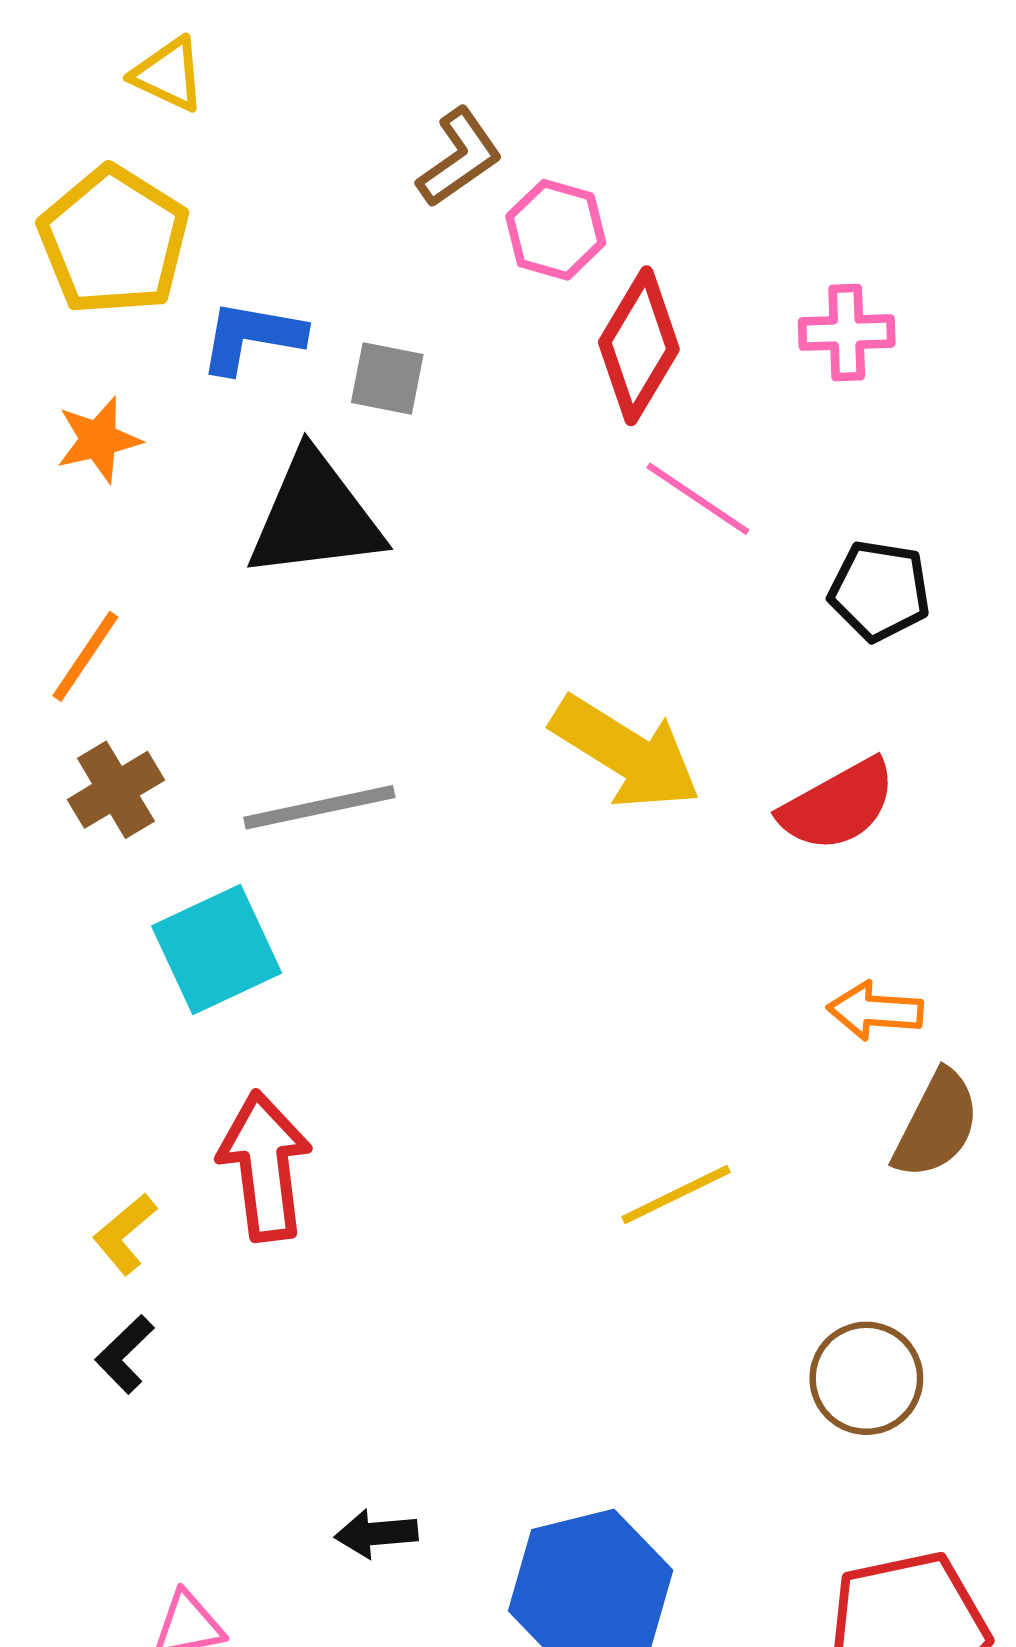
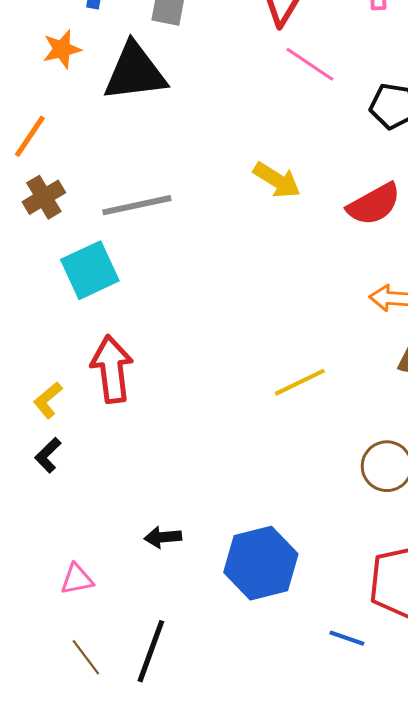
orange star: (98, 440) -> (62, 49), moved
yellow arrow: (626, 753) -> (277, 180), size x0.7

